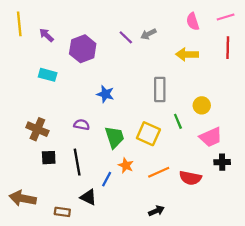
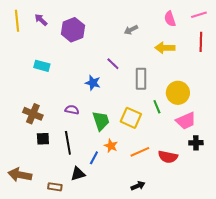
purple arrow: (46, 35) -> (41, 20), moved
purple line: (126, 37) -> (113, 64), moved
purple hexagon: (83, 49) -> (73, 30), moved
yellow circle: (202, 105) -> (178, 93), size x1.5
black triangle: (88, 197) -> (78, 174), turned -42

